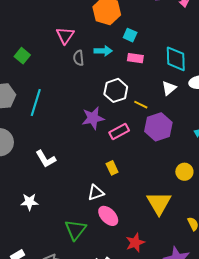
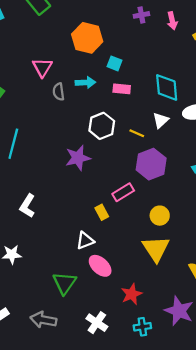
yellow line: (141, 105) -> (137, 133), moved
pink rectangle: (119, 132) -> (123, 192), moved
white L-shape: (46, 159) -> (27, 206), turned 65
yellow circle: (184, 172) -> (160, 216), moved

